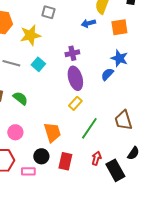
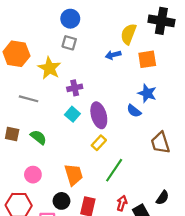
yellow star: (30, 35) -> (49, 68), turned -30
purple cross: (72, 53) -> (75, 88), moved
cyan square: (38, 64) -> (72, 114), moved
blue semicircle: (107, 74) -> (134, 111), turned -96
brown trapezoid: (123, 120) -> (160, 143), moved

